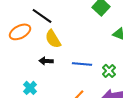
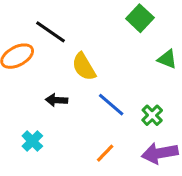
yellow semicircle: (53, 39) -> (84, 67), moved
blue line: (82, 64) -> (111, 105), turned 36

